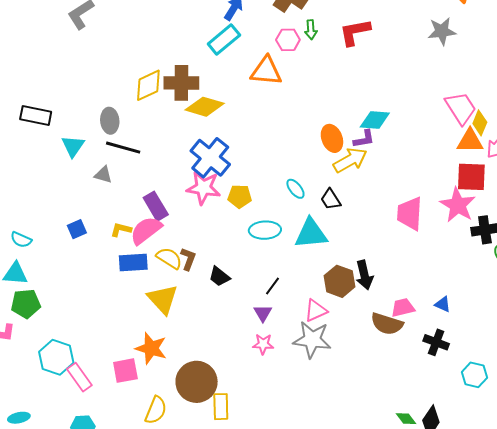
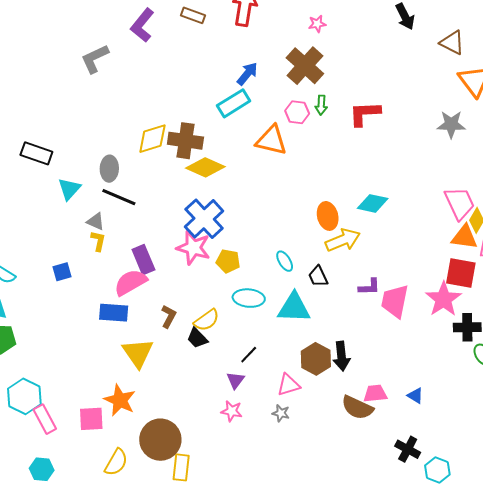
purple L-shape: (364, 139) -> (369, 287), moved
yellow L-shape: (121, 230) -> (98, 241), moved, turned 80
yellow semicircle: (169, 258) -> (207, 320), moved, turned 104
gray star: (312, 340) -> (281, 413), size x0.5
black cross: (436, 342) -> (408, 449), moved

